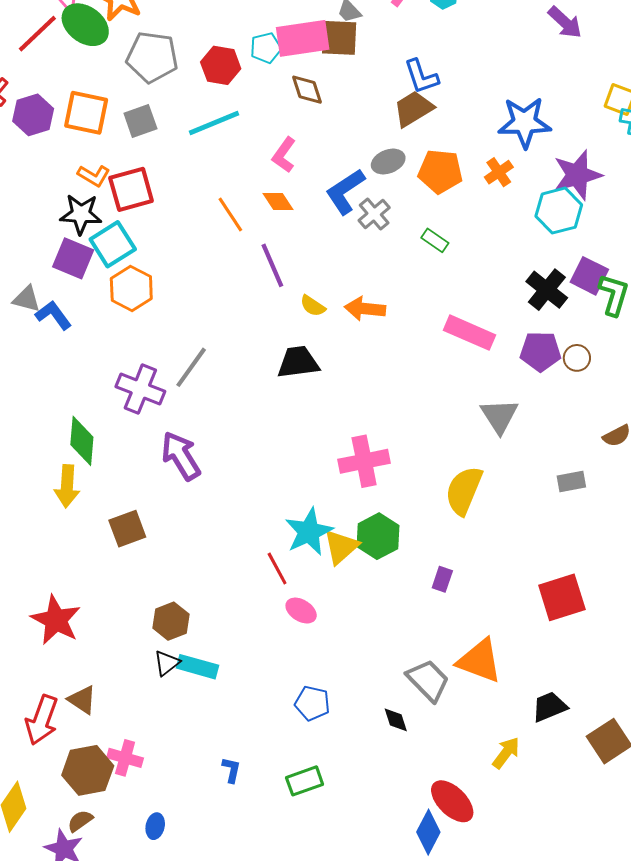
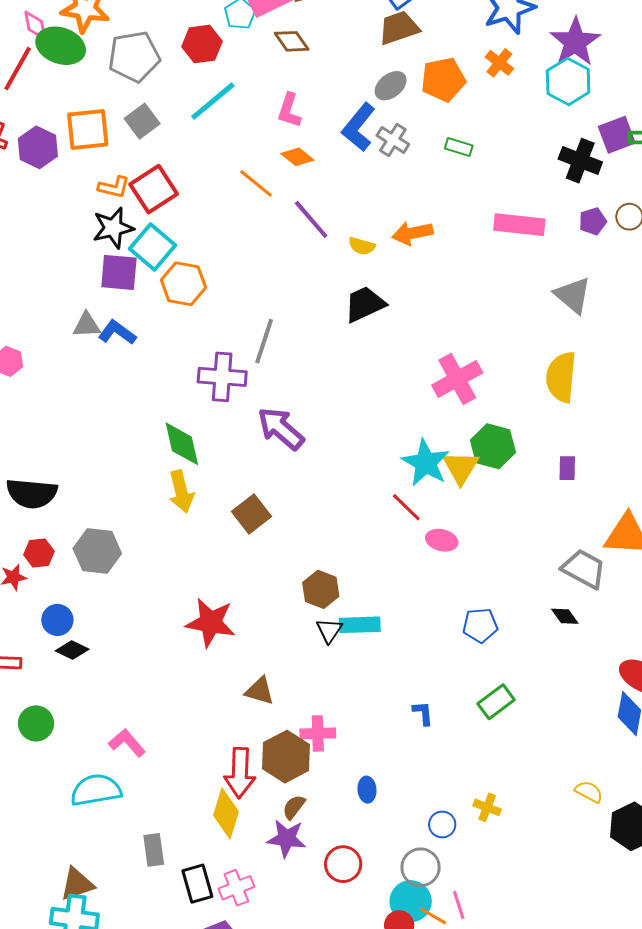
brown trapezoid: (413, 109) -> (399, 28), turned 30
purple square: (589, 276) -> (617, 135), turned -30
purple pentagon: (540, 351) -> (593, 221), size x0.7
red arrow: (42, 720) -> (240, 773), moved

